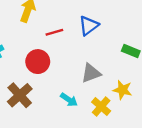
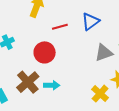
gray triangle: (91, 73) -> (104, 53), moved
cyan arrow: (69, 100) -> (52, 85), moved, turned -35

